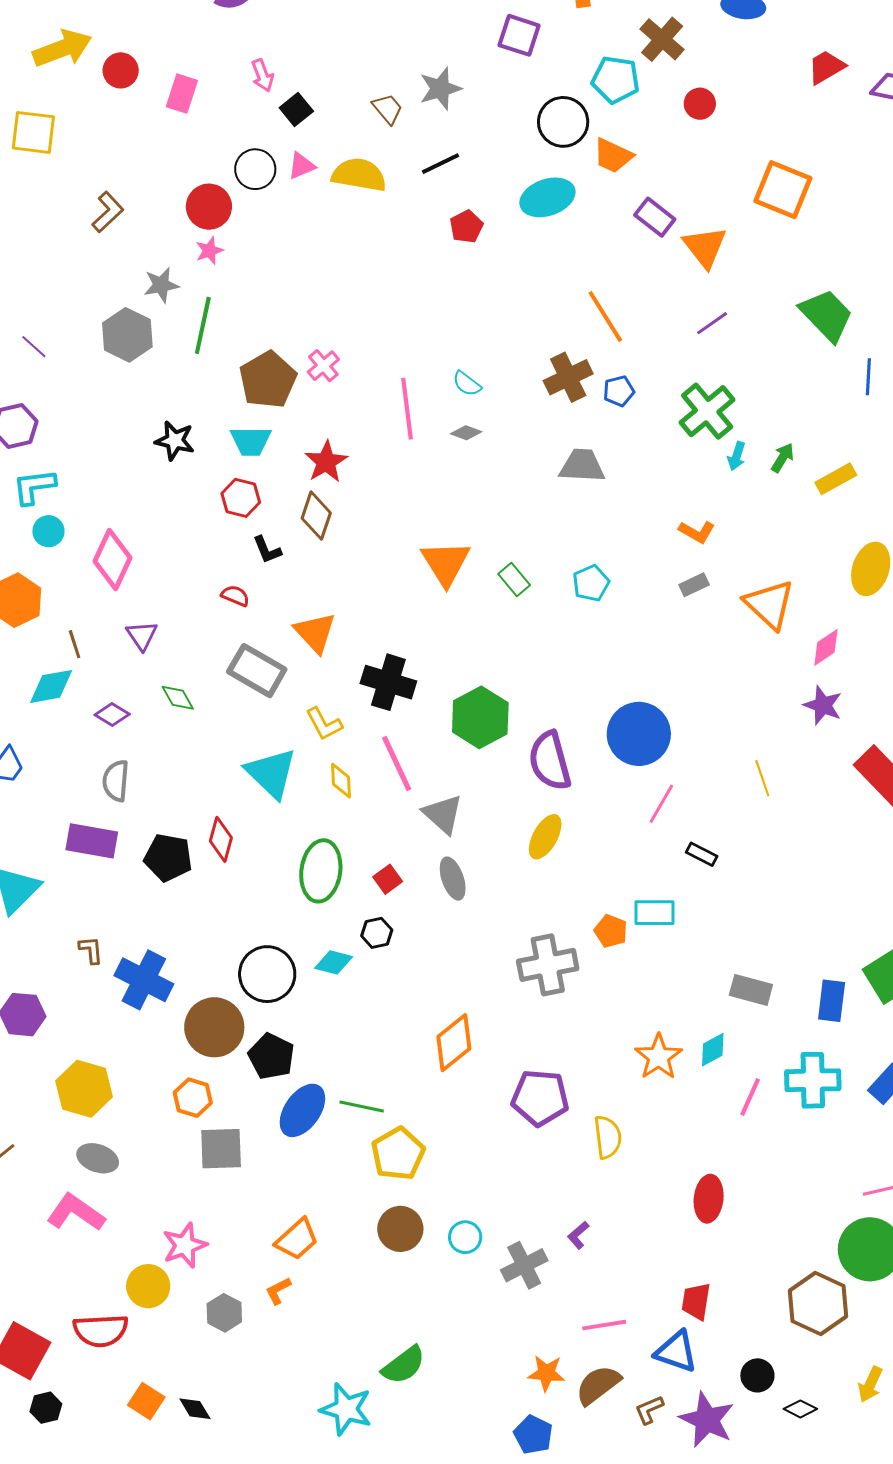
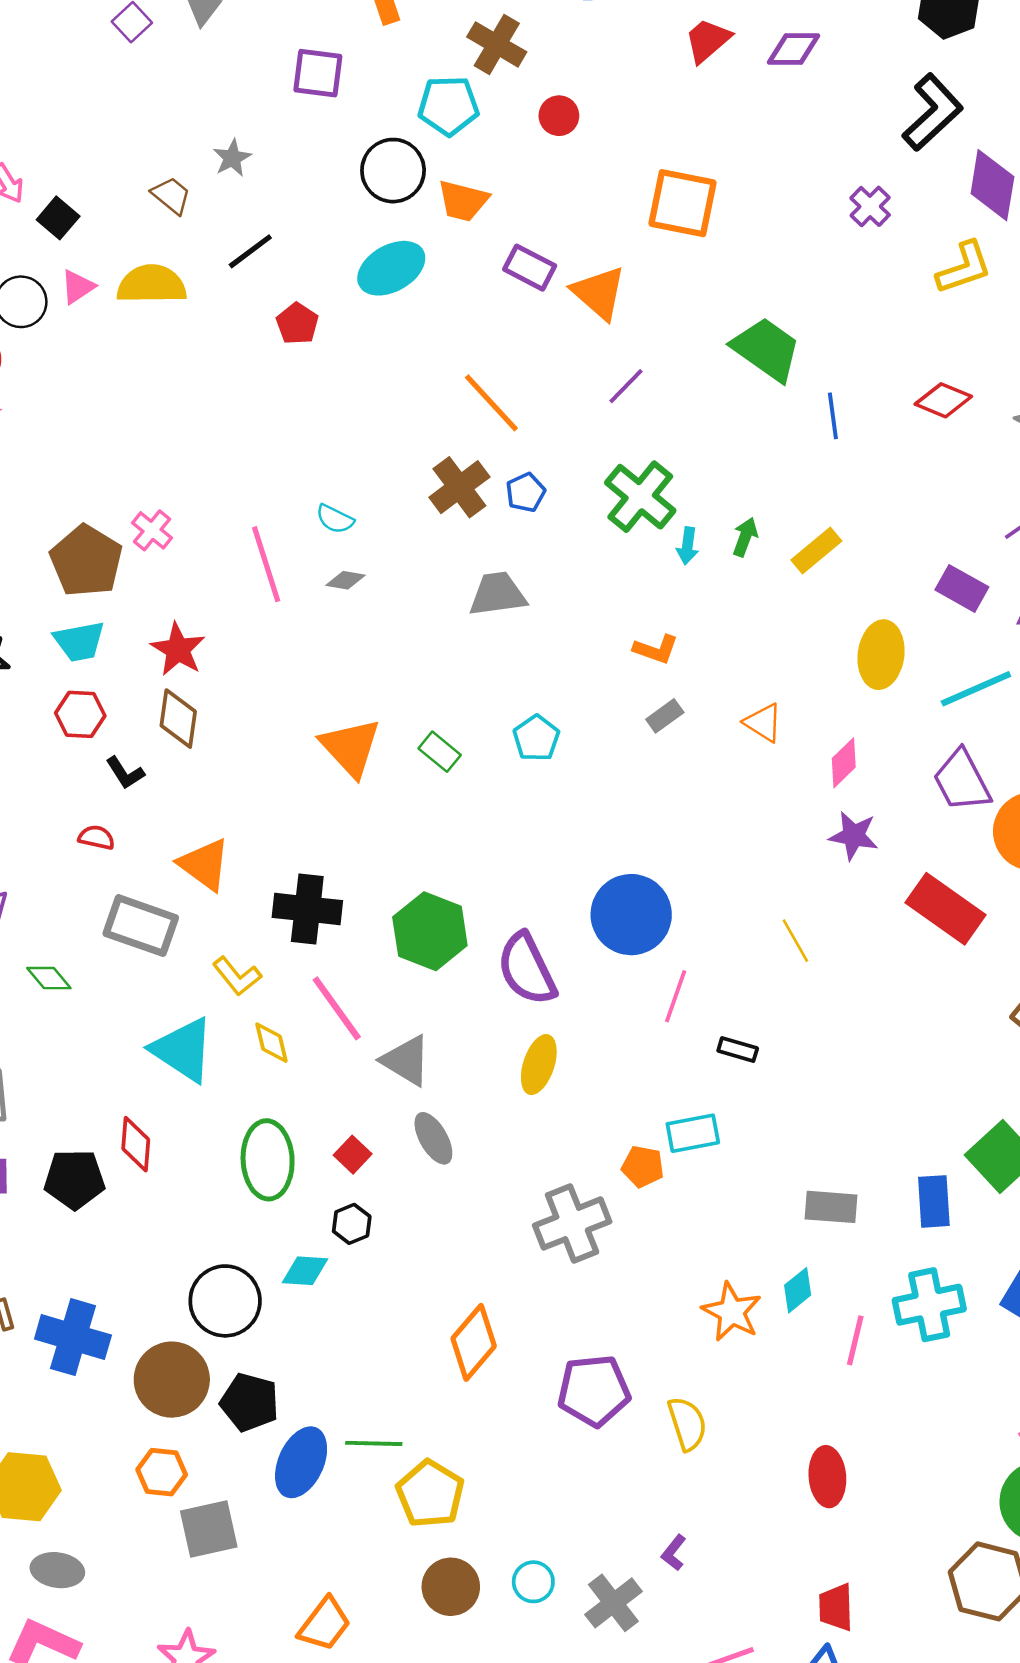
gray star: (440, 89) -> (232, 158), size x0.7
orange triangle: (769, 604) -> (763, 723), size x0.6

